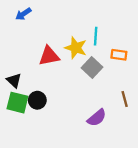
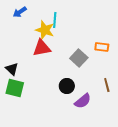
cyan line: (96, 36) -> (55, 20), moved
yellow star: (76, 48) -> (45, 30), moved
black circle: (37, 100) -> (67, 86), moved

